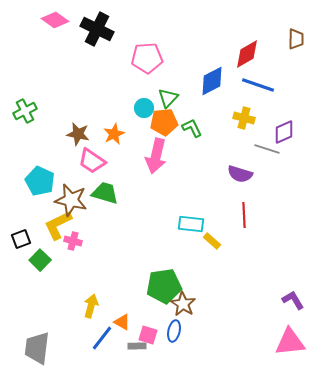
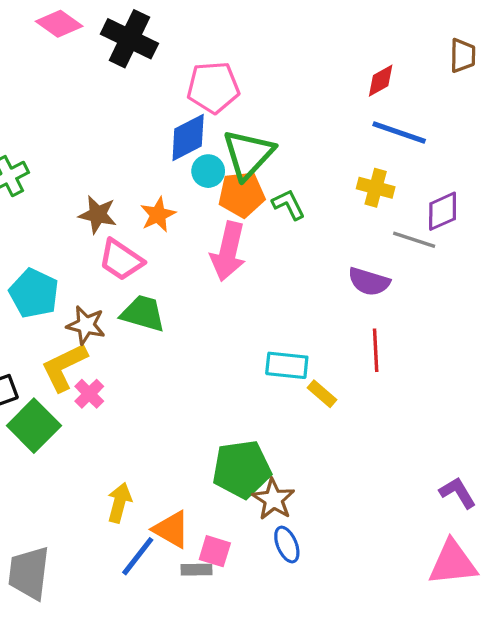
red diamond: (247, 54) -> (381, 81), size x0.7
blue diamond: (212, 81) -> (188, 138), moved
green triangle: (168, 98) -> (248, 154), size x1.6
brown star: (71, 200) -> (86, 325), size x0.7
pink cross: (73, 241) -> (89, 394), turned 30
green square: (40, 260) -> (34, 426), size x1.4
orange triangle: (122, 322) -> (171, 529), size x1.4
blue ellipse: (174, 331) -> (287, 545), moved, turned -35

